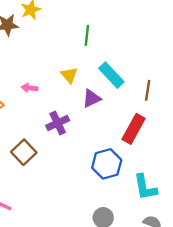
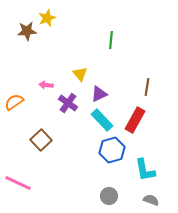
green line: (87, 35) -> (111, 40), moved
cyan rectangle: (111, 75) -> (102, 120), moved
purple cross: (58, 123) -> (68, 103), moved, turned -30

